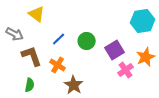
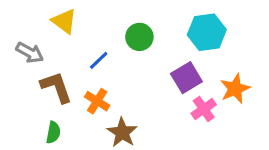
cyan hexagon: (143, 21) -> (207, 32), moved
green circle: (87, 41) -> (139, 37), moved

